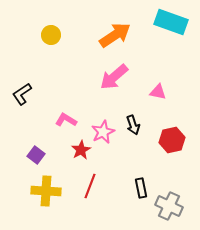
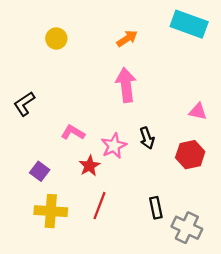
orange arrow: (115, 35) -> (127, 39), size x0.6
pink arrow: (114, 77) -> (126, 85), turned 124
pink triangle: (158, 92) -> (198, 112), moved

